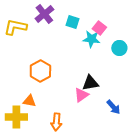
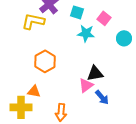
yellow L-shape: (15, 27) -> (33, 21), moved
cyan star: (91, 39) -> (86, 33), moved
blue arrow: (113, 107) -> (102, 97), moved

